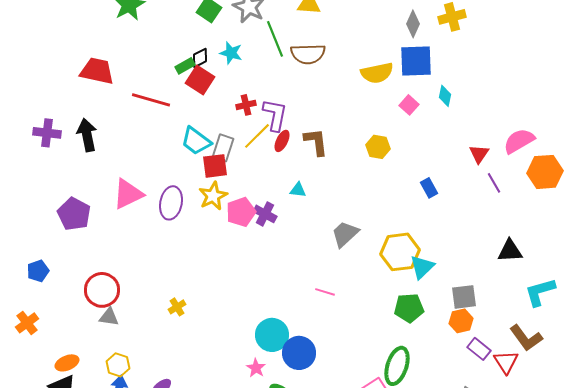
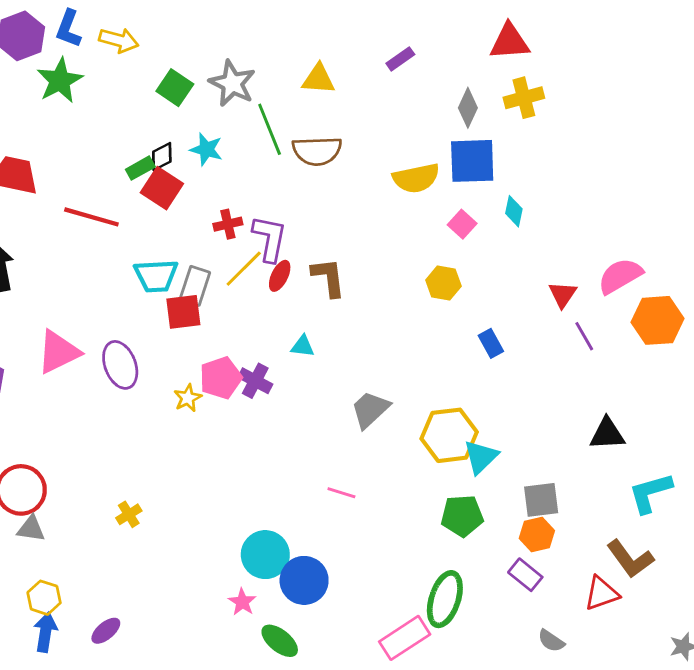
cyan trapezoid: (196, 141) -> (156, 276), turned -40
yellow hexagon: (378, 147) -> (443, 283), moved
yellow star: (213, 196) -> (188, 398), moved, size x0.7
purple ellipse: (171, 203) -> (120, 365), turned -32
purple rectangle: (479, 349) -> (525, 575), moved
red triangle: (506, 362) -> (601, 593), turned 44

